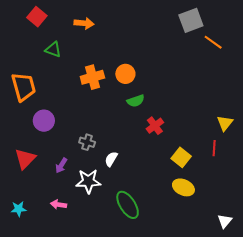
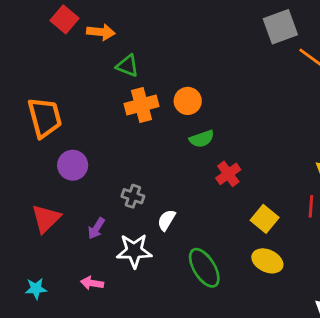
orange arrow: (84, 23) -> (101, 32), moved
green triangle: (53, 50) -> (127, 66), moved
green ellipse: (128, 205) -> (204, 268), moved

